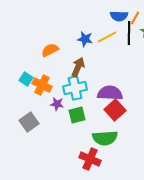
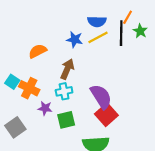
blue semicircle: (119, 16) -> (97, 21), moved
cyan cross: (75, 88) -> (64, 91), size x0.7
purple semicircle: (110, 93) -> (101, 97), turned 55

